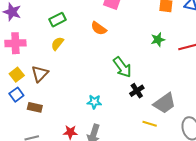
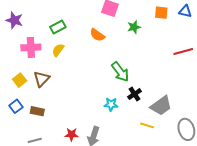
green star: (158, 40) -> (134, 27), moved
pink cross: (15, 43) -> (31, 47), moved
blue square: (16, 95) -> (16, 106), moved
cyan star: (94, 102) -> (111, 104), moved

